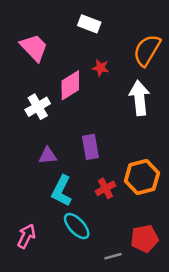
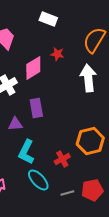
purple rectangle: (90, 147) -> (36, 108), moved
red cross: (106, 188) -> (62, 159), moved
gray line: (113, 256) -> (67, 193), moved

